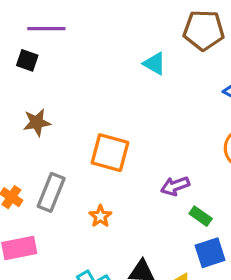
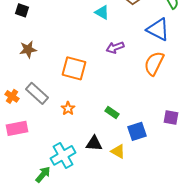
purple arrow: (175, 186) -> (115, 47), moved
gray rectangle: (51, 192) -> (37, 93), turned -70
green rectangle: (201, 216) -> (112, 112), moved

